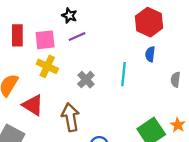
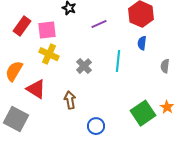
red rectangle: (17, 35) -> (22, 26), turned 36
purple line: (77, 36) -> (99, 24), moved
brown arrow: (70, 117) -> (70, 100), size x0.7

